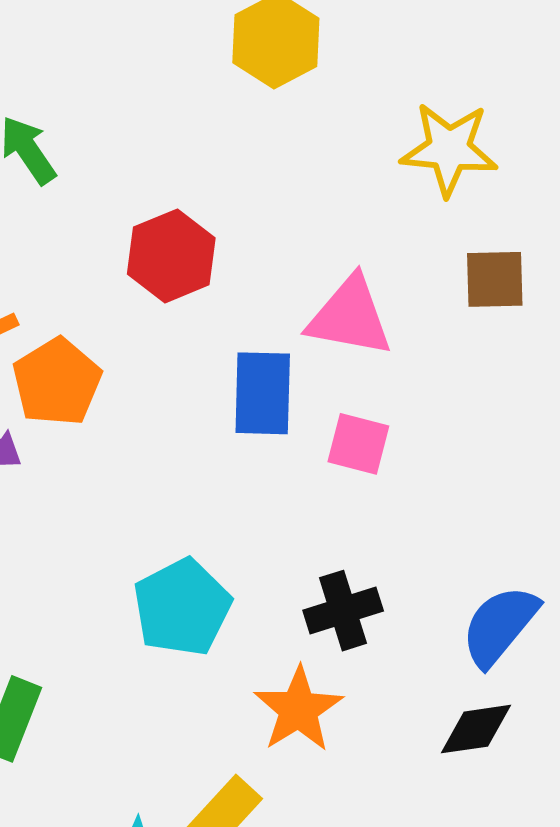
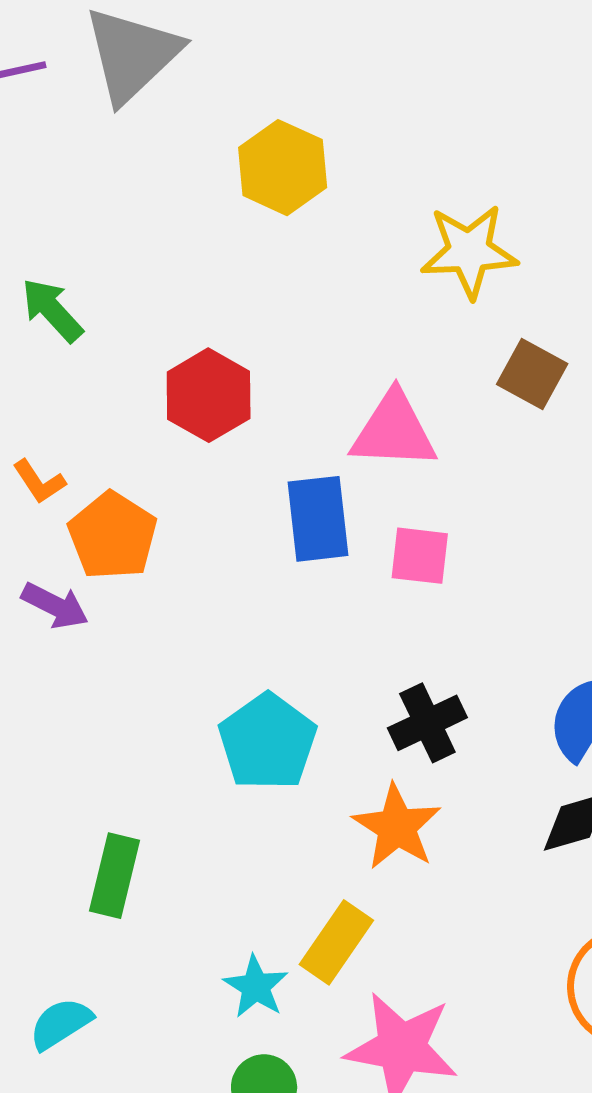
brown square: (495, 279) -> (532, 374), turned 38

